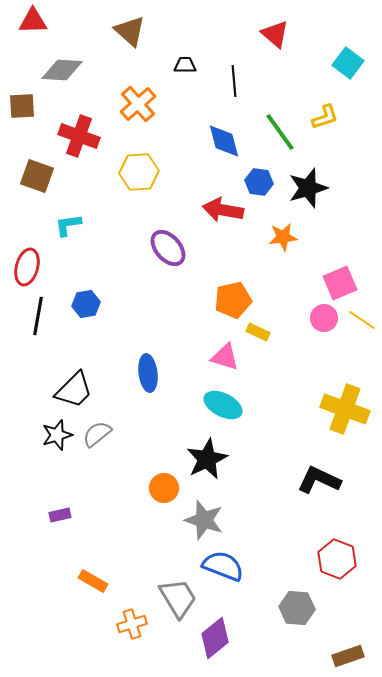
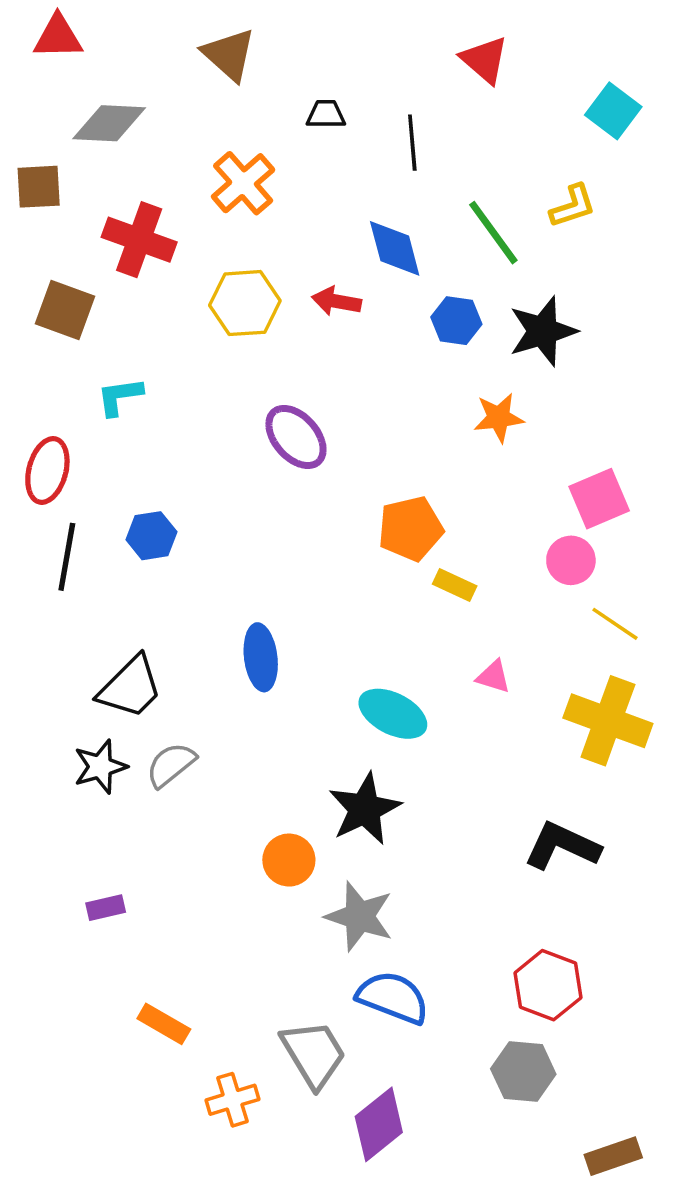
red arrow: (223, 210) -> (336, 301), moved, size x0.7
yellow line: (362, 320) -> (615, 624), moved
pink triangle: (225, 357) -> (493, 677), moved, size x0.7
red hexagon: (337, 559) -> (548, 985), moved

